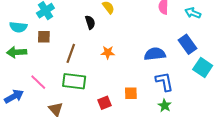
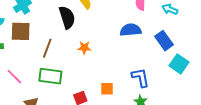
black semicircle: (90, 22) -> (67, 17), size x1.6
brown square: (44, 37) -> (21, 31), size x1.5
blue semicircle: (155, 54) -> (131, 30), moved

